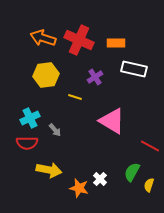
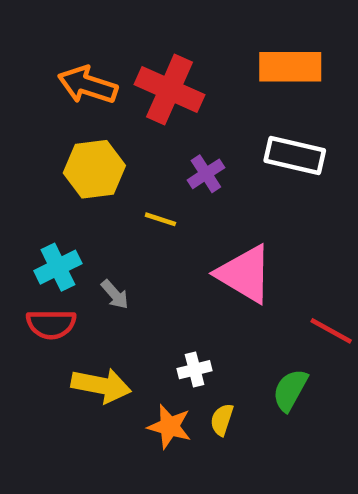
orange rectangle: (116, 43) -> (290, 67), moved, size x1.5
white cross: (100, 179) -> (195, 370), moved, turned 32
yellow semicircle: (149, 185) -> (222, 420), moved

